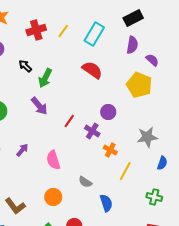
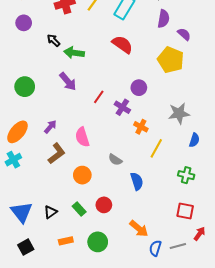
green arrow: (45, 78) -> (74, 53), turned 72
brown L-shape: (15, 206) -> (57, 153), moved, turned -90

